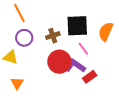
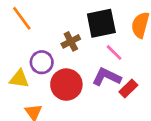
purple circle: (24, 38) -> (42, 62), moved
red circle: (59, 62) -> (66, 85), moved

